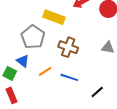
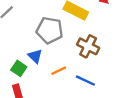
gray pentagon: (33, 37) -> (50, 30), turned -30

